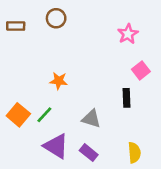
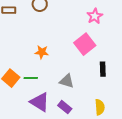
pink square: (141, 70) -> (85, 44), moved, size x1.5
black rectangle: (127, 98) -> (103, 69), moved
green line: (44, 115) -> (31, 78), turned 48

